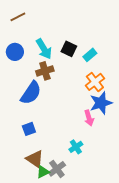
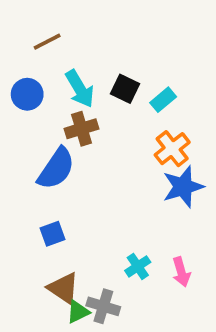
brown line: (18, 17) -> (47, 42), moved
pink arrow: (89, 118) -> (181, 272), moved
gray cross: (57, 169) -> (103, 306), turned -36

